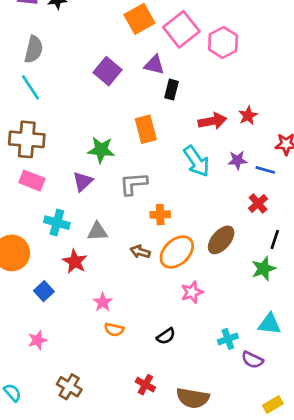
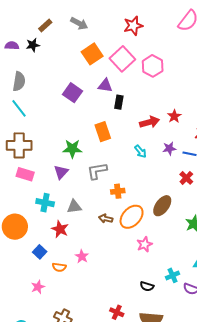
cyan arrow: (196, 161) -> (140, 151), size x0.6
orange semicircle: (114, 330) -> (59, 267), moved
black semicircle: (166, 336) -> (147, 286), moved, turned 56

